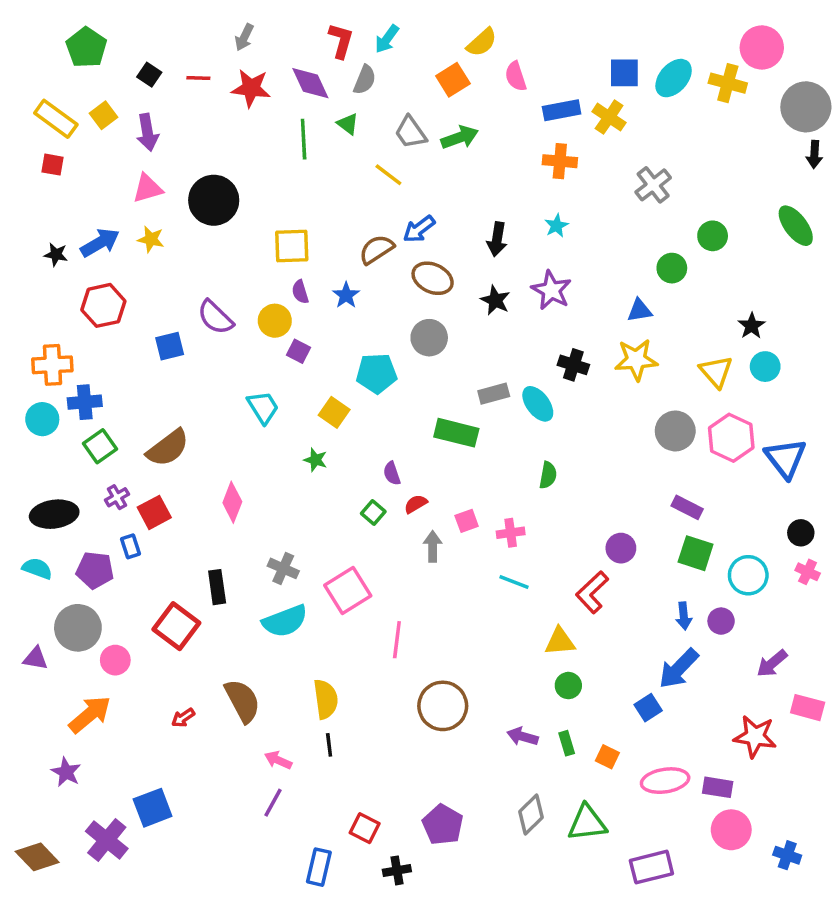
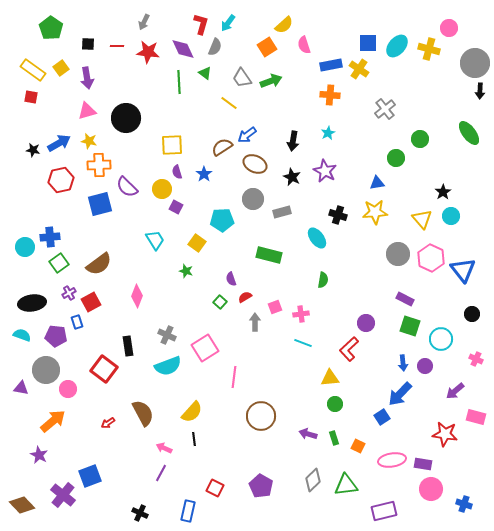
pink circle: (762, 47) -> (449, 28), size x0.7
black square: (149, 75) -> (88, 44), turned -32
blue square: (170, 346) -> (100, 204), size x1.4
orange cross: (52, 365) -> (99, 165), moved
gray rectangle: (494, 394) -> (282, 212), moved
pink cross: (808, 572) -> (476, 359), moved
yellow semicircle: (326, 699) -> (192, 412), turned 50
black cross: (397, 870) -> (140, 513), moved, turned 35

